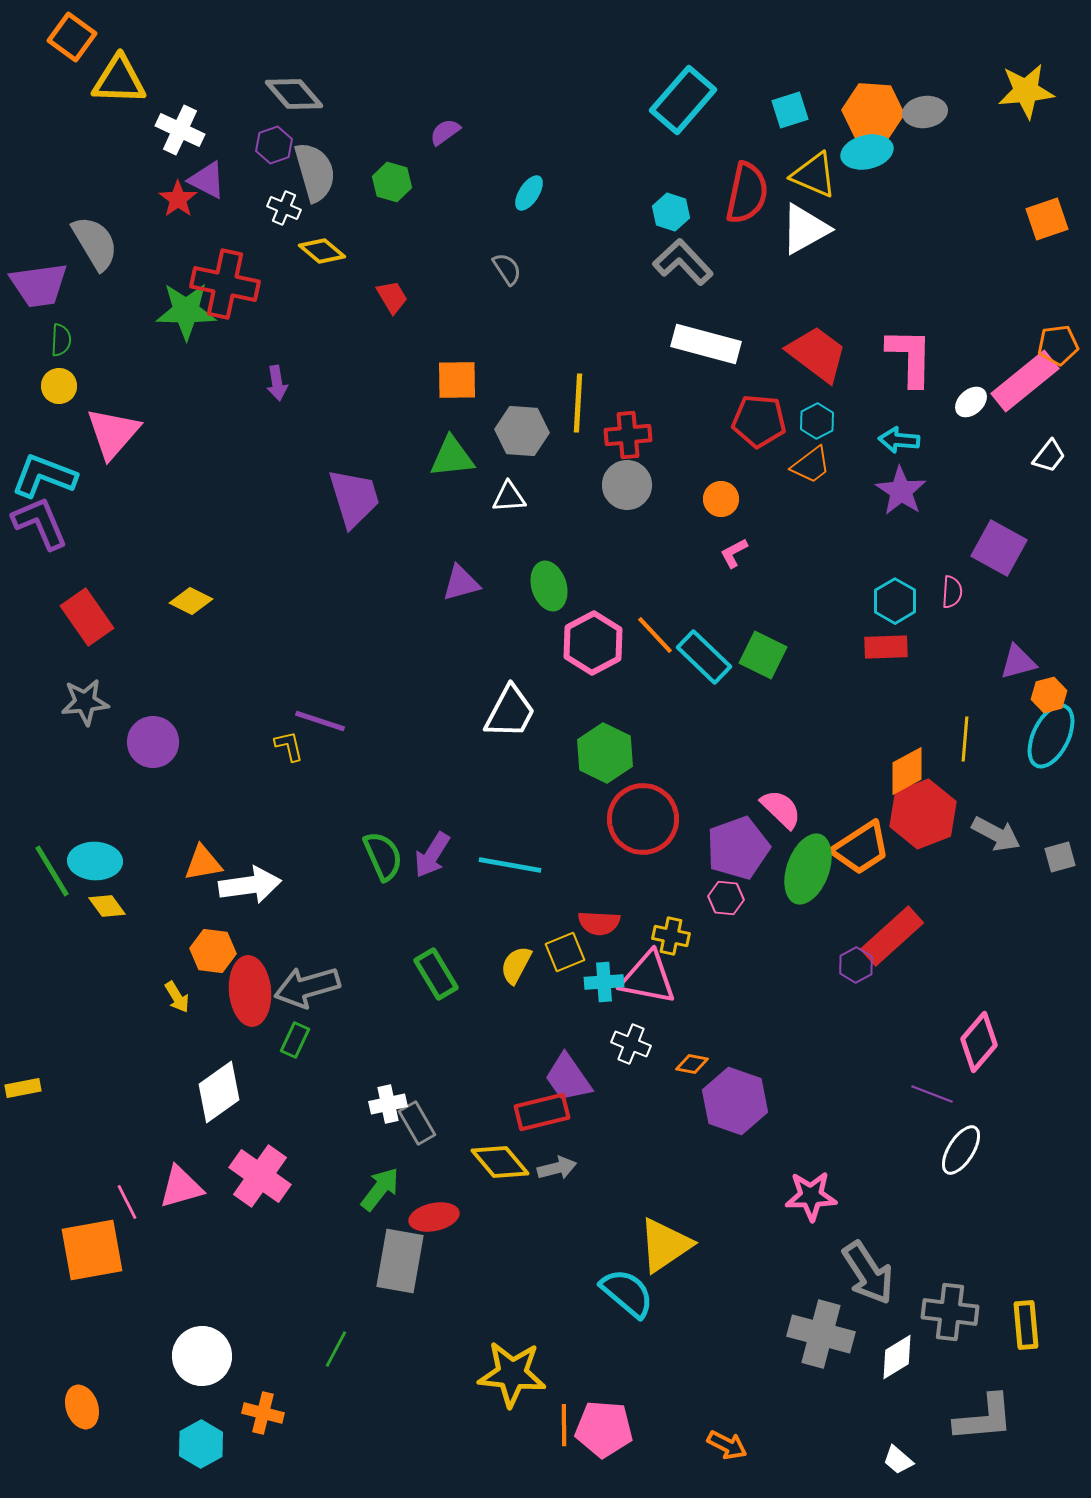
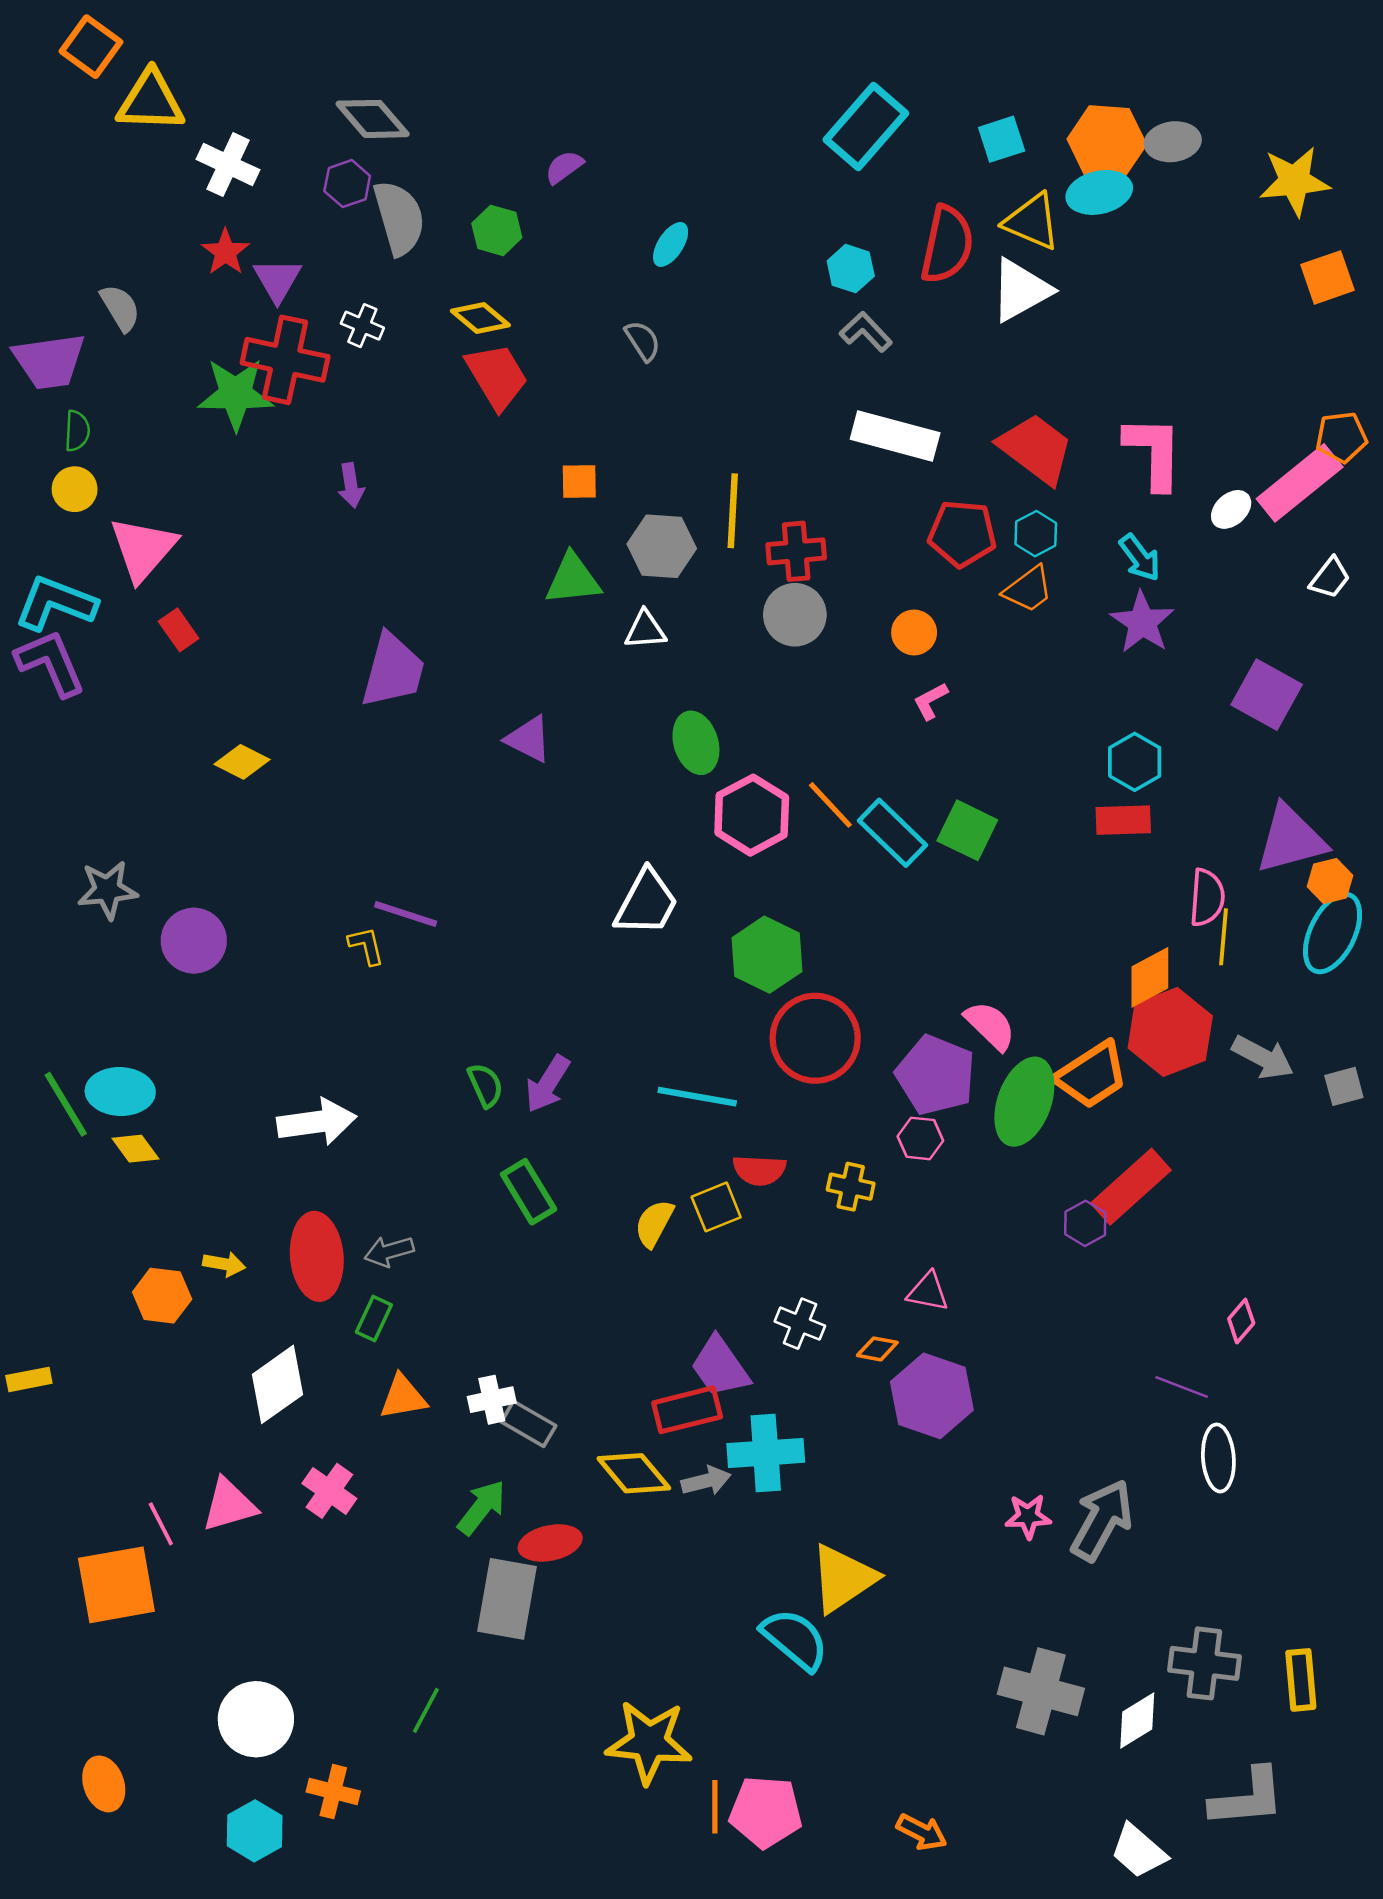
yellow star: (1026, 91) -> (1294, 181), moved
purple triangle: (207, 180) -> (277, 280), moved, turned 33
white cross: (284, 208) -> (362, 326), moved
gray semicircle: (95, 243) -> (120, 308), size x0.7
yellow diamond: (322, 251) -> (480, 318), moved
gray L-shape: (683, 262) -> (866, 332), size x0.7
red trapezoid: (392, 297) -> (497, 376), size x1.6
orange square: (457, 380) -> (579, 482), size x0.7
cyan arrow: (899, 440) -> (1140, 558), turned -132
purple trapezoid: (354, 498) -> (393, 671), moved, turned 32
purple triangle: (461, 583) -> (529, 739), moved, turned 42
pink semicircle: (952, 592) -> (1207, 898), moved, size x1.4
red rectangle: (87, 617) -> (179, 630), moved, size x0.6
purple triangle: (1018, 662) -> (1291, 839), size x1.6
purple pentagon: (738, 848) -> (936, 1075), turned -30
green semicircle: (383, 856) -> (485, 1085), size x0.7
orange triangle: (203, 863) -> (403, 1397), moved
cyan line: (510, 865) -> (697, 1097), moved
orange hexagon: (213, 951) -> (162, 1296), moved
green rectangle: (436, 974) -> (529, 1192), moved
pink triangle: (648, 978) -> (928, 1292), moved, size x0.6
cyan cross: (604, 982) -> (766, 1453), moved, size x1.5
gray arrow: (307, 987) -> (389, 1251), size x0.6
yellow arrow: (177, 997) -> (224, 1264), turned -48
pink diamond: (979, 1042) -> (1241, 1321), size x0.6
gray rectangle: (417, 1123) -> (529, 1424), turned -30
white ellipse: (961, 1150) -> (1218, 1458), turned -36
pink cross: (260, 1176) -> (329, 1491), size x0.7
pink star: (811, 1196) -> (1028, 1516), size x0.7
gray arrow: (868, 1273) -> (1102, 1520), moved, turned -118
white trapezoid: (898, 1460) -> (1139, 1851), size x1.5

